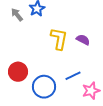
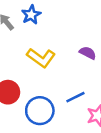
yellow L-shape: (59, 39) -> (41, 58), moved, turned 115

